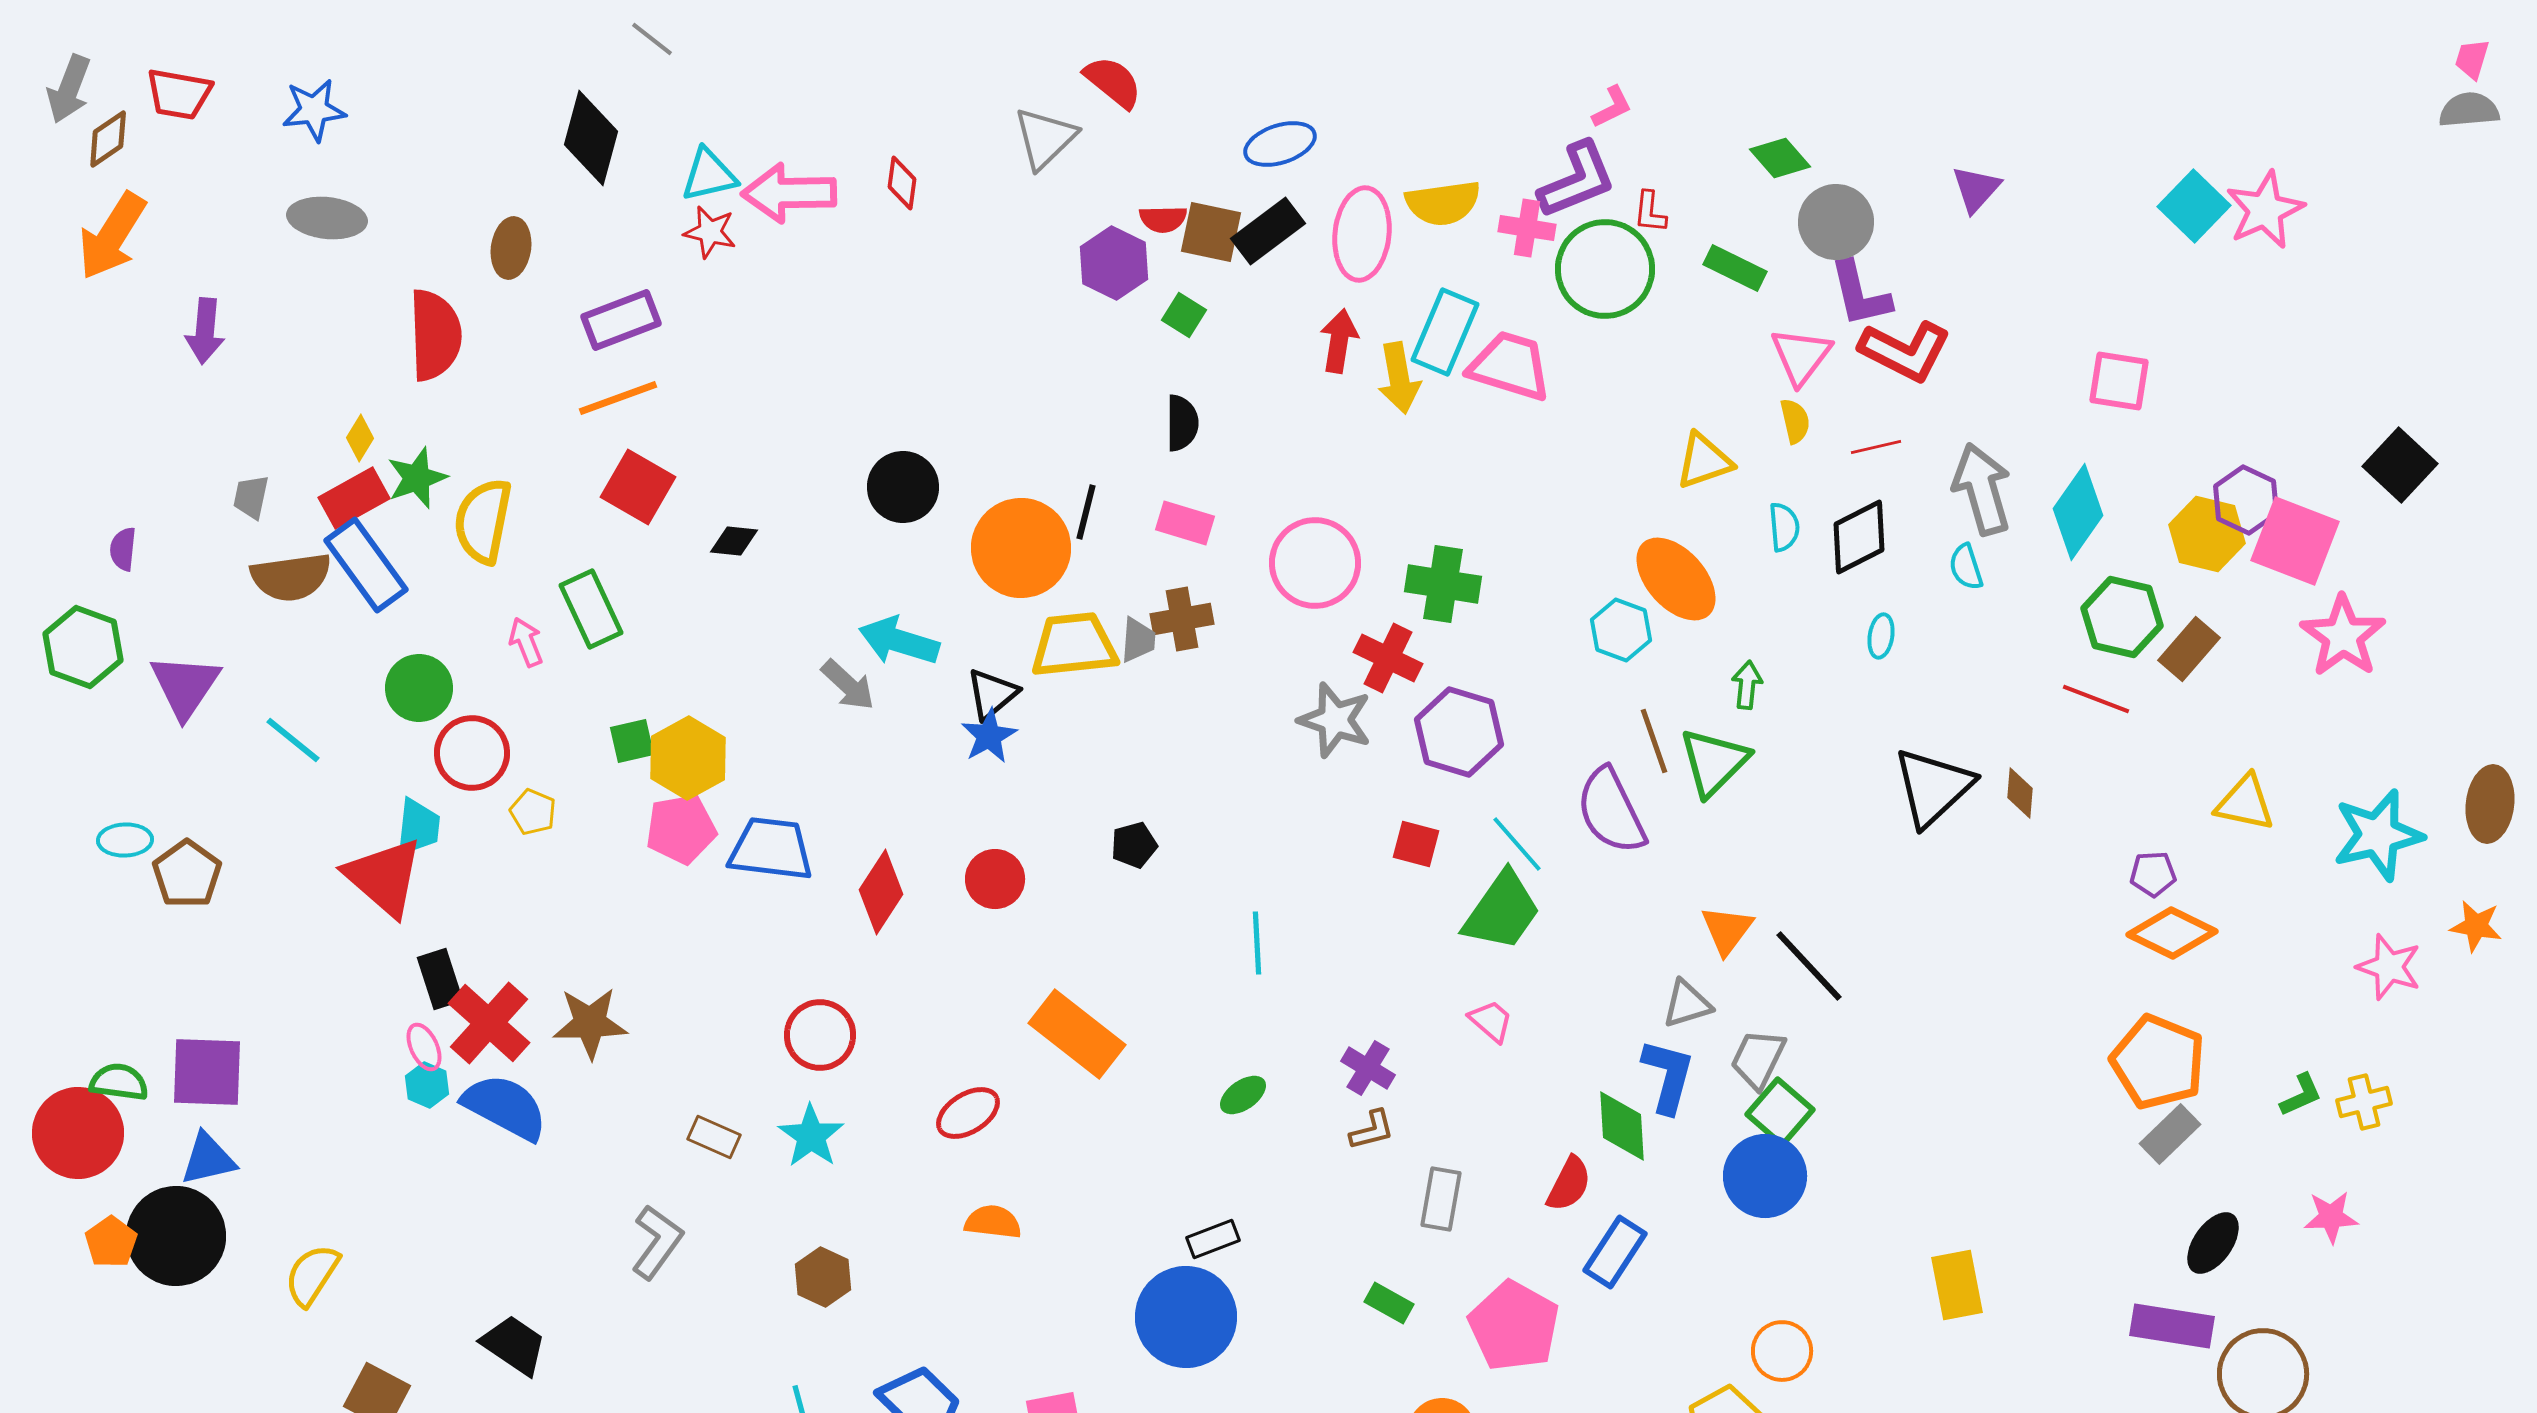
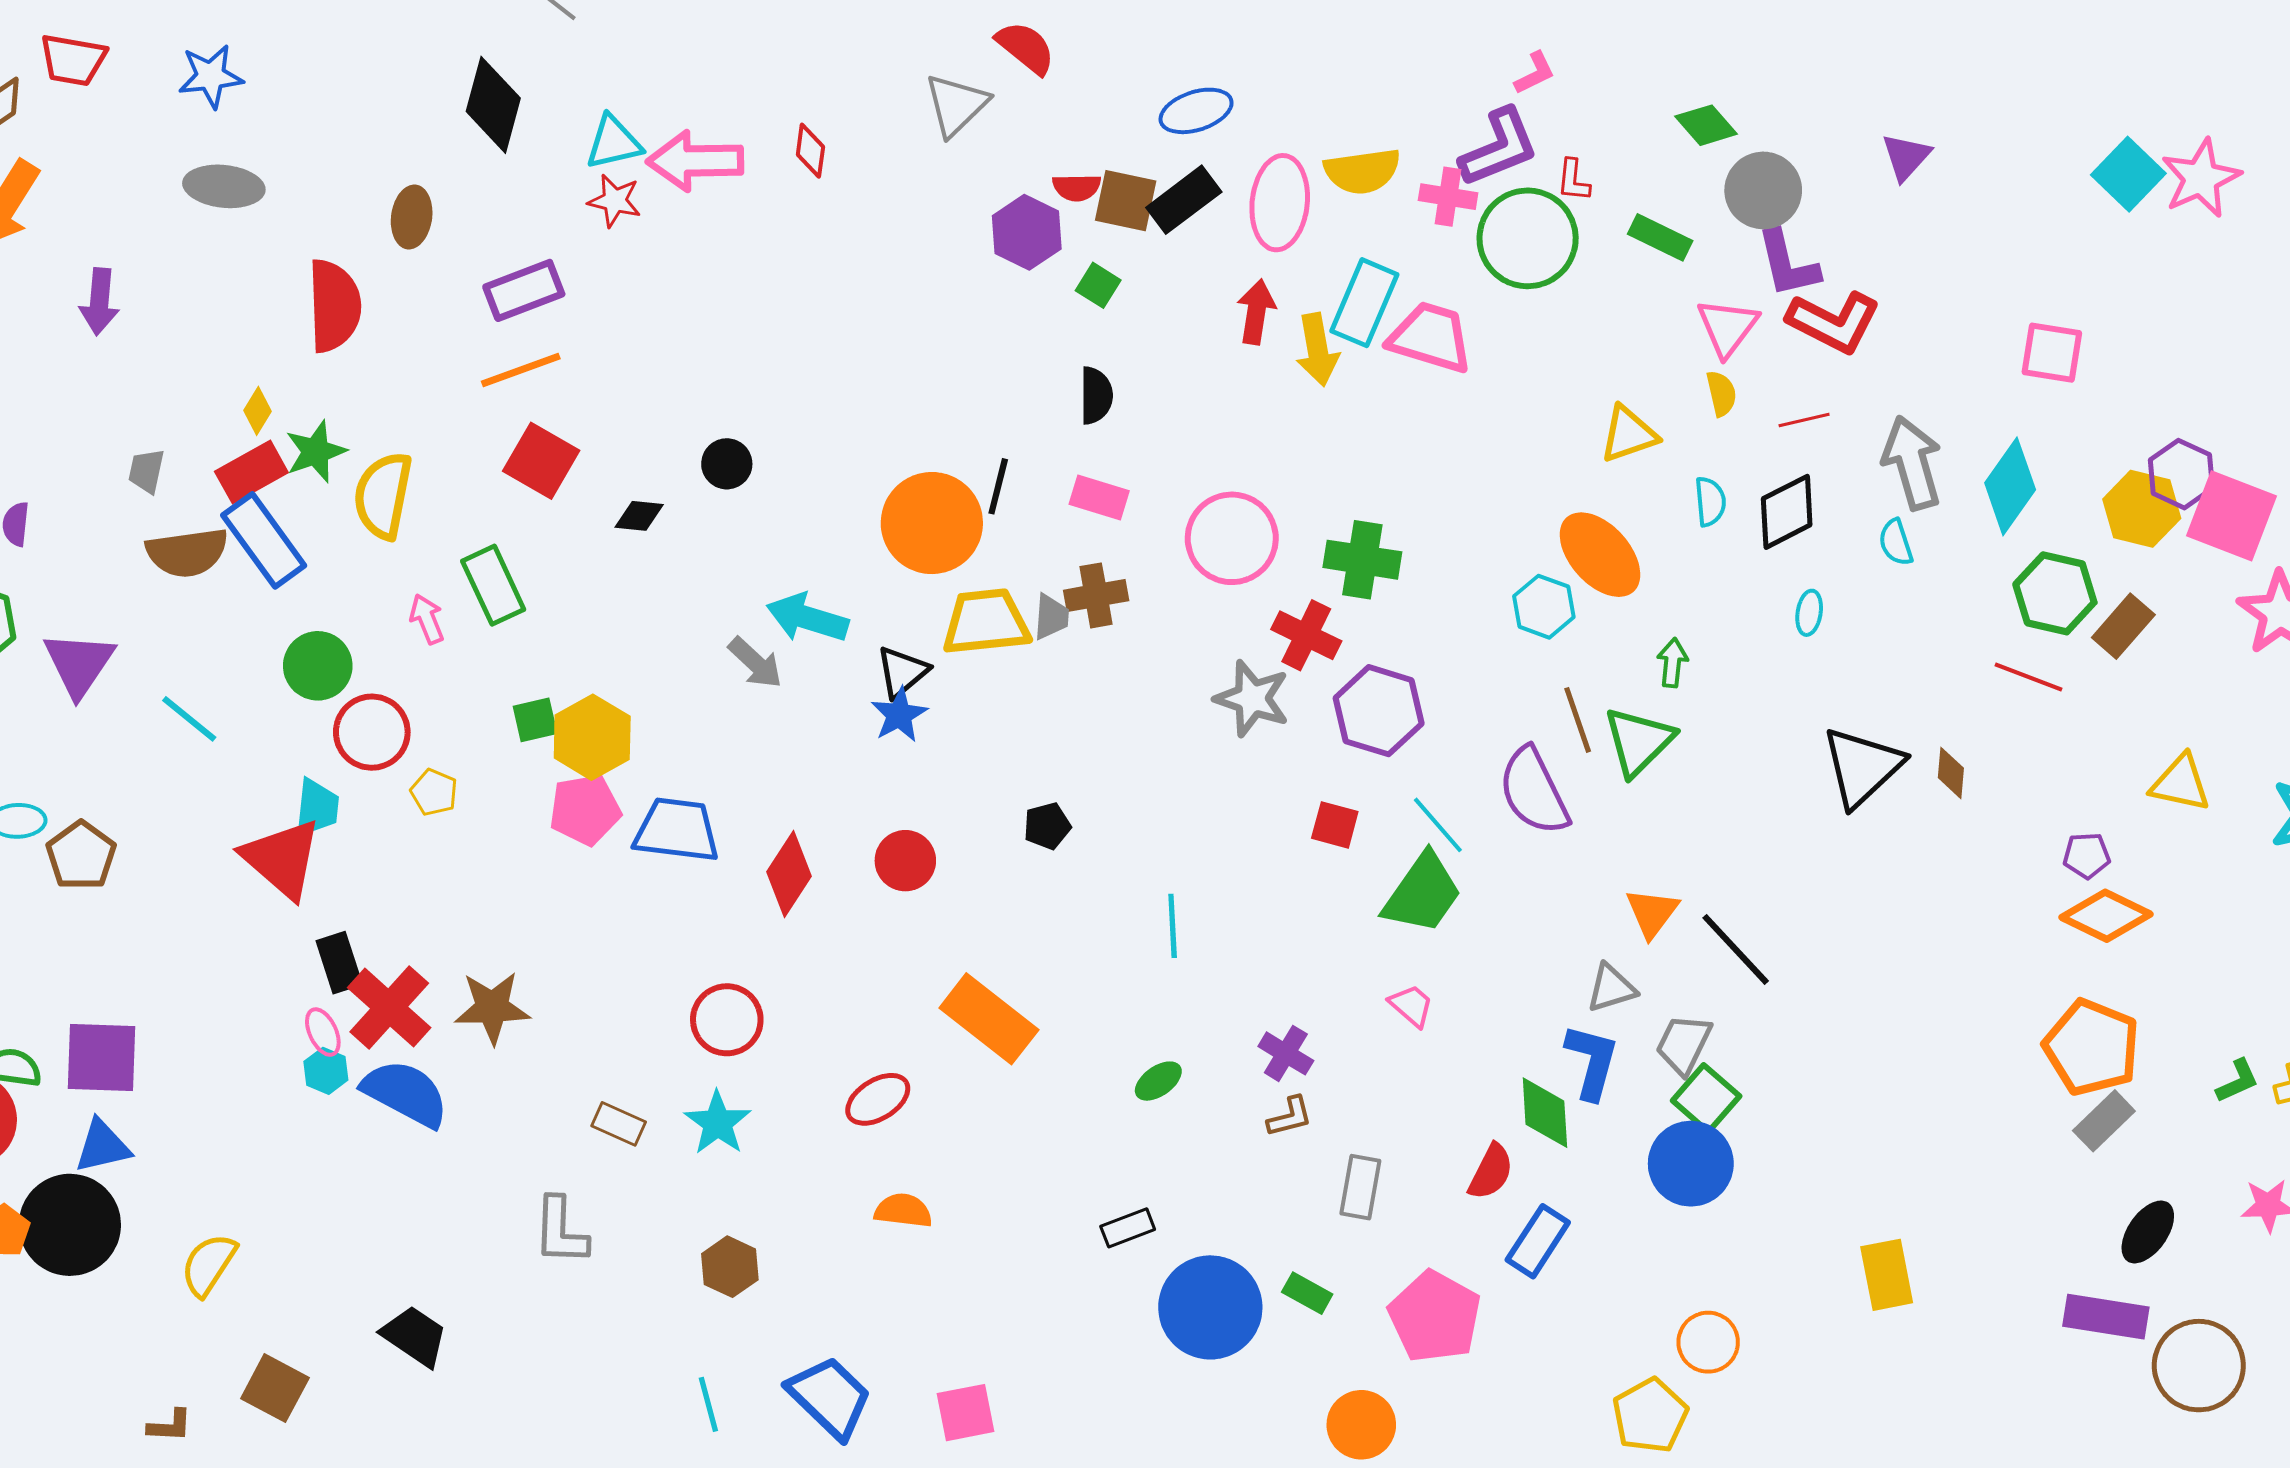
black circle: (903, 487) -> (727, 464), moved, size x0.7
gray L-shape: (657, 1242) -> (561, 1231), turned 146
blue circle: (1186, 1317) -> (1210, 1307), moved

